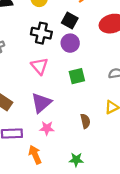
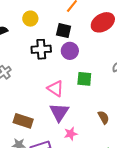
pink triangle: (39, 66) -> (55, 88), moved
green square: (77, 76) -> (84, 79), turned 35

